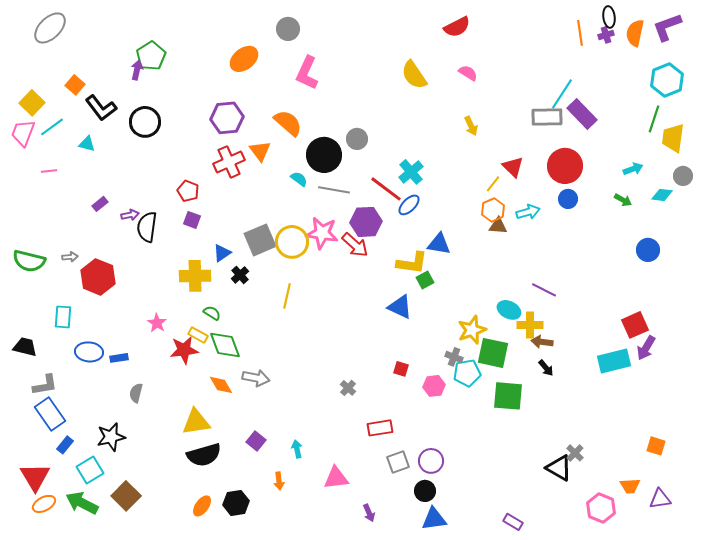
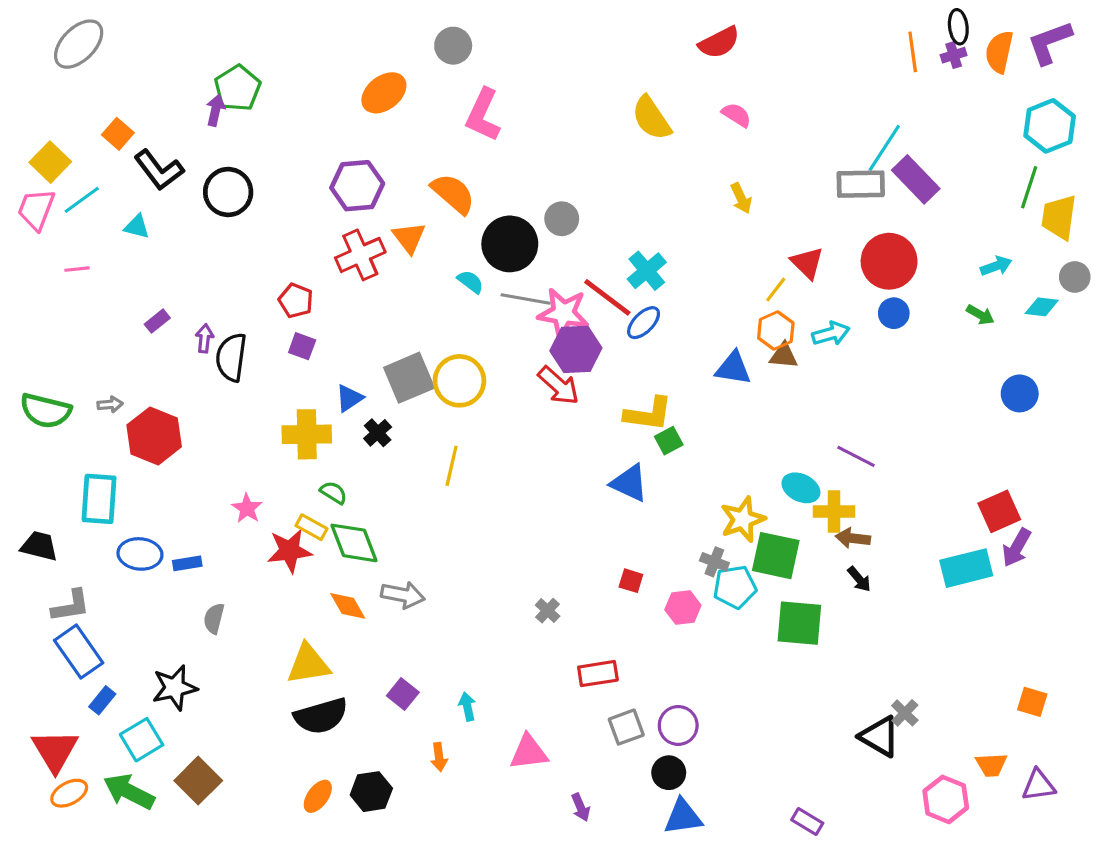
purple arrow: (130, 215) -> (204, 338), turned -72
pink star: (322, 233) -> (563, 313), moved
blue triangle: (439, 244) -> (733, 368), moved
cyan rectangle: (63, 317) -> (99, 499), size x1.4

